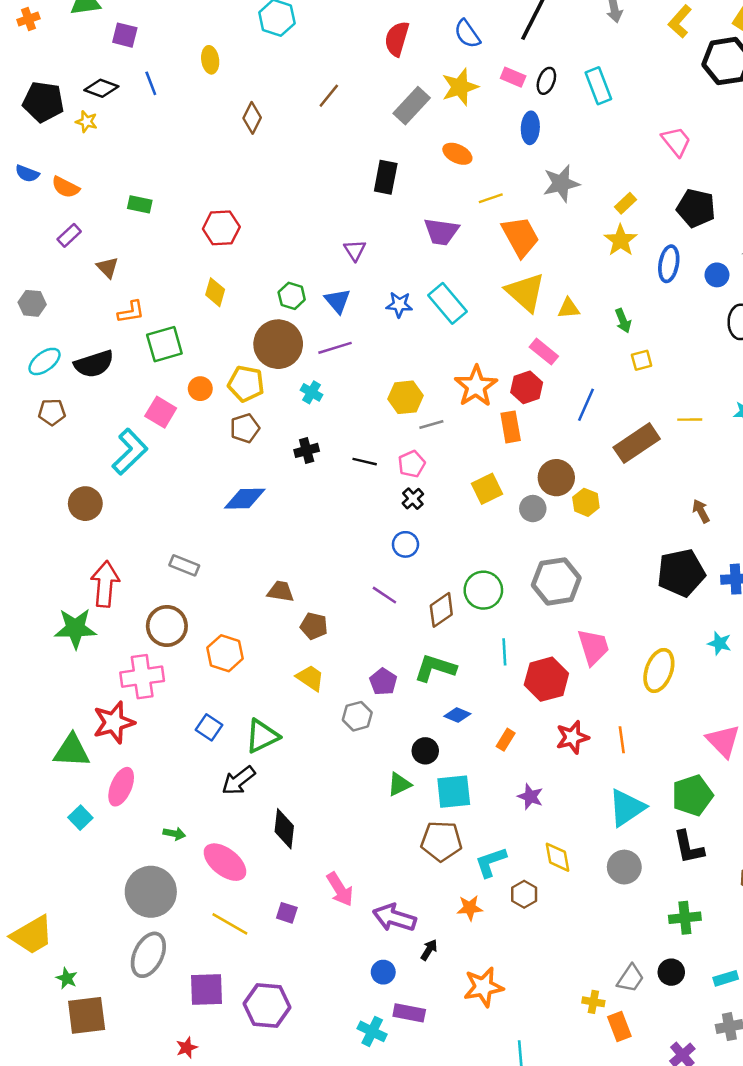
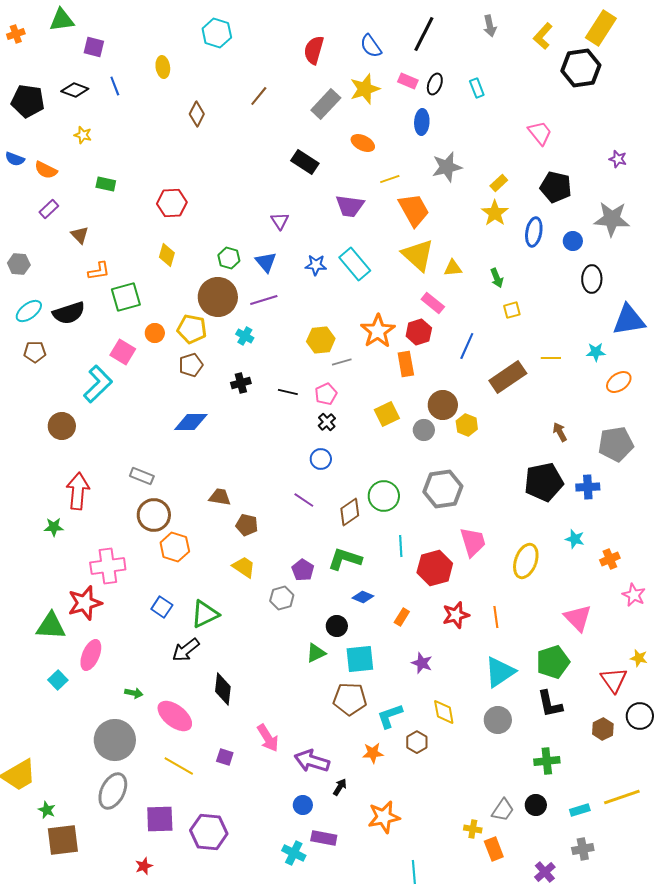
cyan rectangle: (598, 86) -> (477, 88), size x0.7
yellow star: (87, 122) -> (83, 135), moved
black rectangle: (386, 177) -> (305, 162), turned -68
brown circle: (167, 626) -> (154, 515), moved
green star: (75, 628) -> (54, 527), size x0.6

